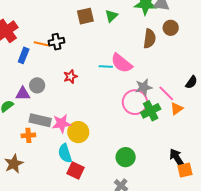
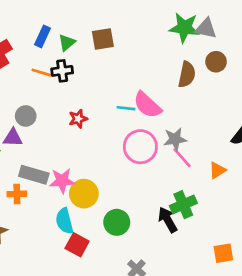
green triangle: (111, 16) -> (67, 43), moved
blue rectangle: (24, 55) -> (43, 36), moved
gray circle: (37, 85) -> (26, 116), moved
pink line: (166, 93) -> (182, 158), moved
pink circle: (135, 102) -> (140, 147), moved
green cross: (151, 111) -> (183, 205), moved
green circle: (126, 157) -> (117, 222), moved
black arrow: (177, 158) -> (168, 220), moved

